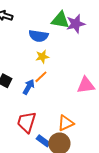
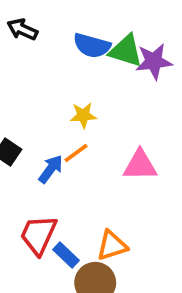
blue semicircle: (39, 36) -> (92, 46), moved
pink triangle: (86, 85) -> (140, 165), moved
blue rectangle: (43, 141) -> (66, 255), moved

